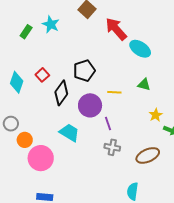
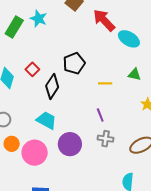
green rectangle: (26, 32) -> (14, 27), size x1.5
purple circle: (90, 105) -> (70, 144), moved
cyan trapezoid: (69, 133) -> (46, 120), moved
orange circle: (25, 140) -> (12, 144), moved

